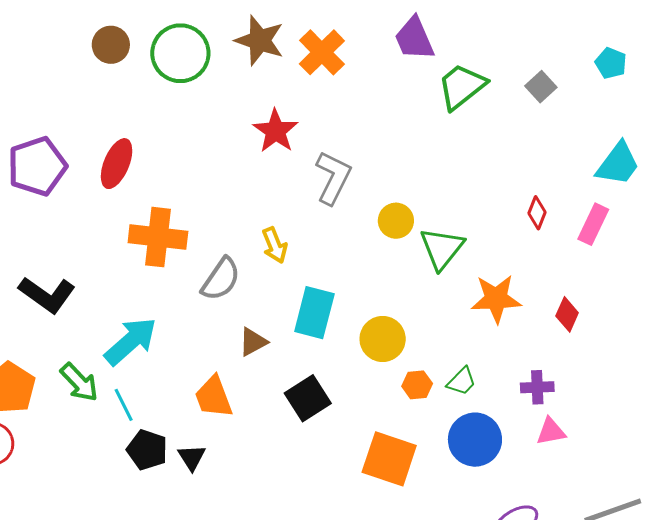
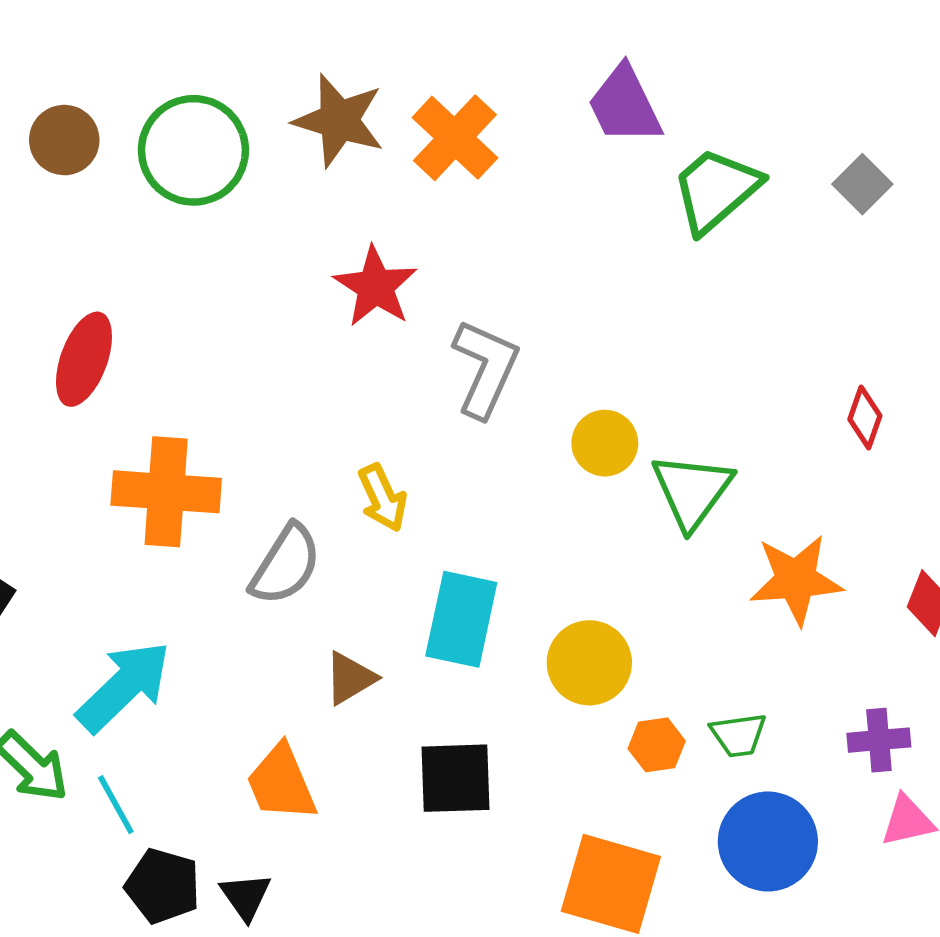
green trapezoid: (462, 381) -> (738, 735), turned 40
black square: (308, 398) -> (456, 778), turned 33

